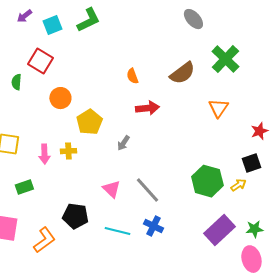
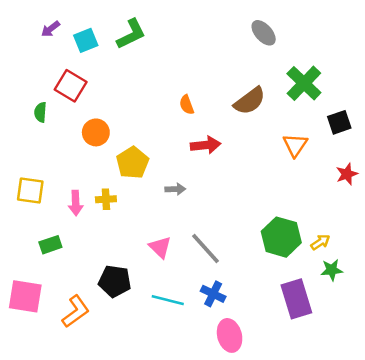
gray arrow: (123, 143) -> (175, 189), turned -126
black square: (251, 163) -> (339, 122), moved
green star: (254, 229) -> (332, 270), moved
purple rectangle: (219, 230) -> (296, 299), turned -64
pink ellipse: (251, 259) -> (230, 335), moved

